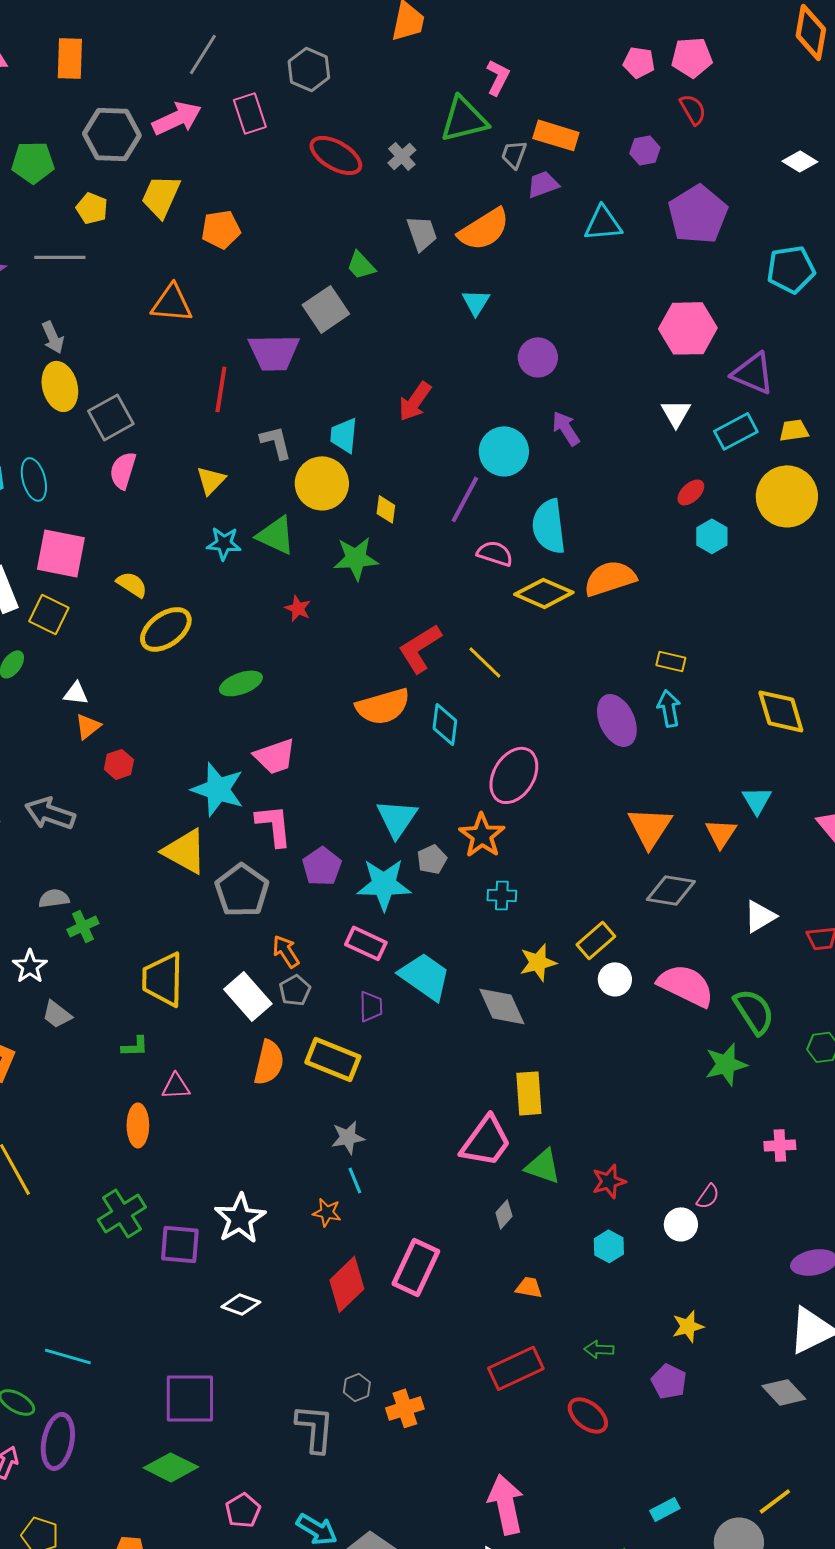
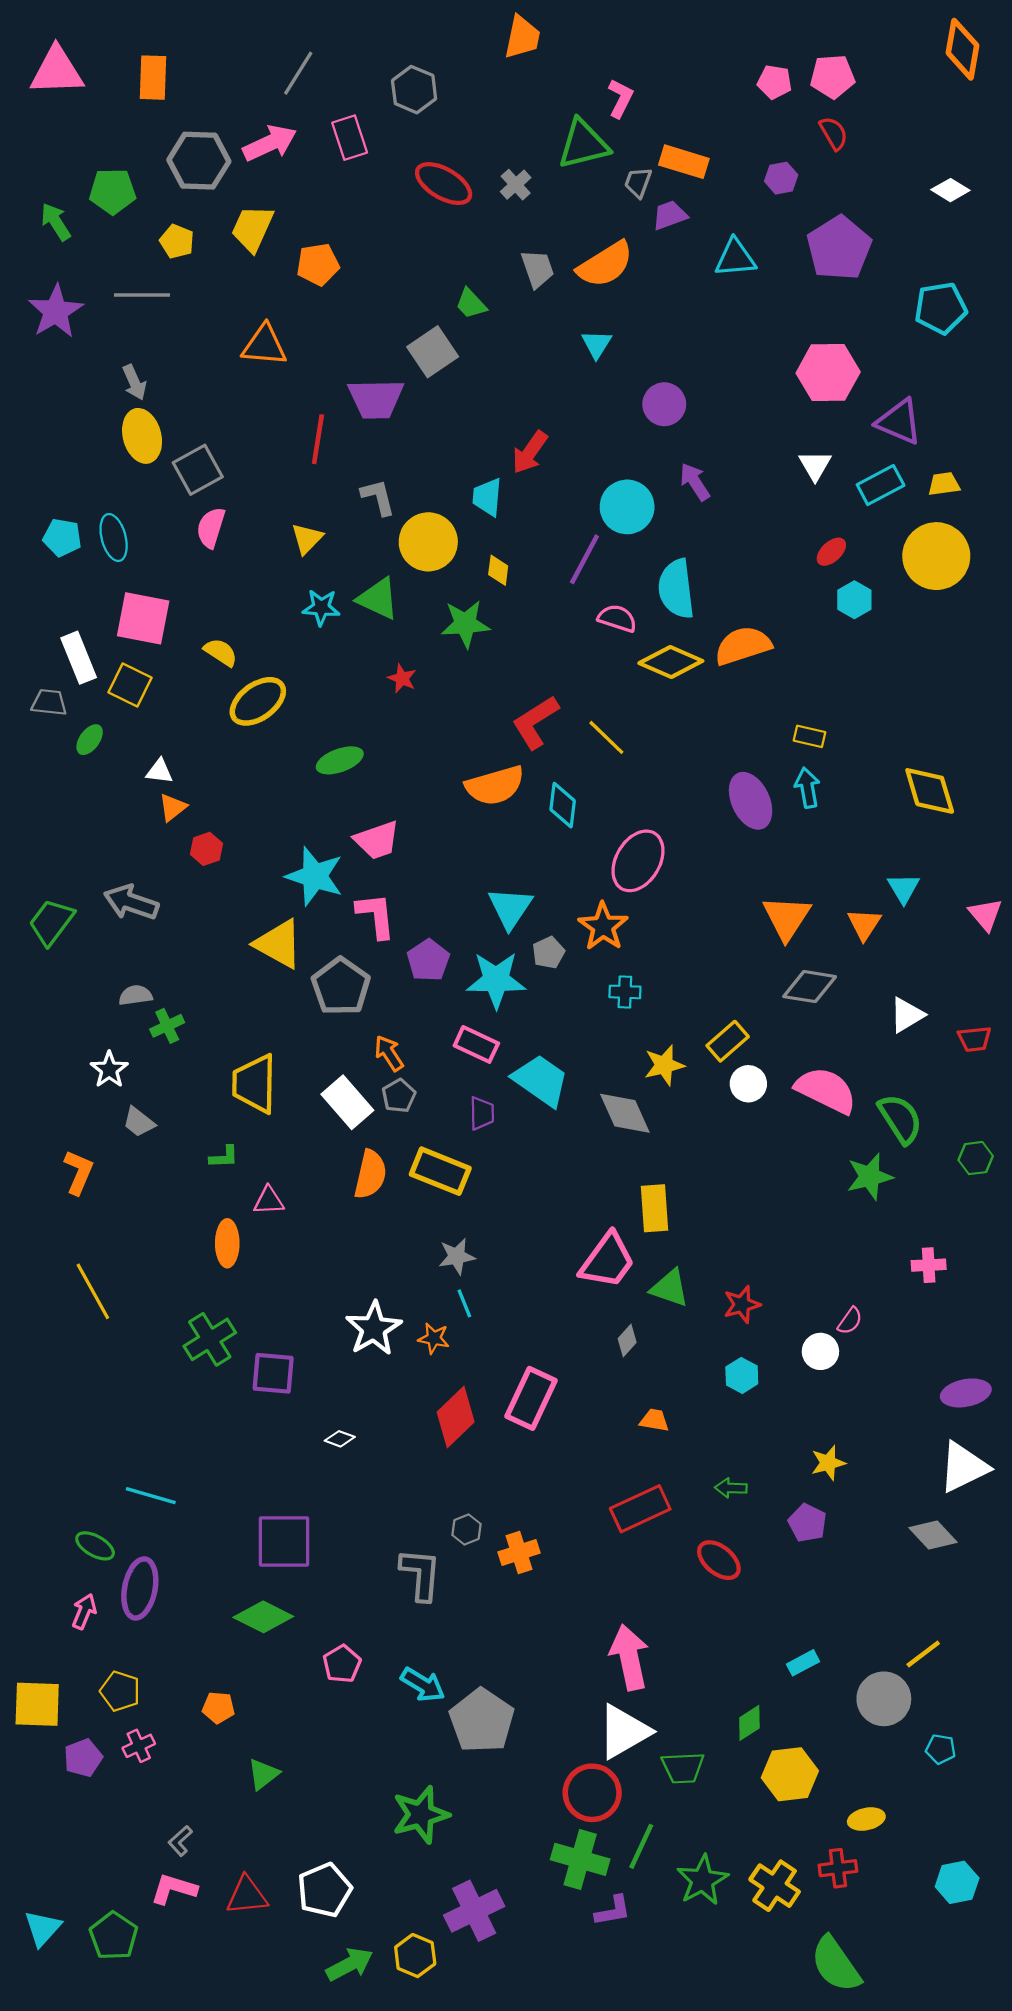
cyan trapezoid: (344, 435) -> (487, 497), moved
white star: (240, 1218) -> (374, 1328), moved
white diamond: (241, 1304) -> (340, 1439), size x0.7

